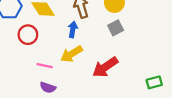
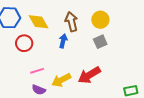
yellow arrow: (71, 54) -> (61, 80), moved
pink line: (45, 66) -> (37, 71), turned -32

